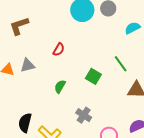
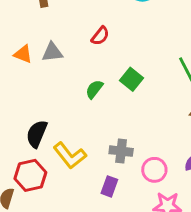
green square: (93, 76) -> (131, 79), moved
gray cross: (84, 115) -> (121, 151), moved, turned -35

